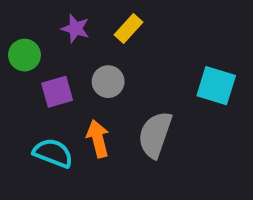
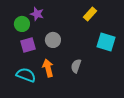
yellow rectangle: (128, 29) -> (90, 14), moved
green circle: (24, 55) -> (22, 24), moved
gray semicircle: (155, 135) -> (76, 66), size x0.6

